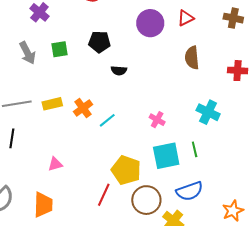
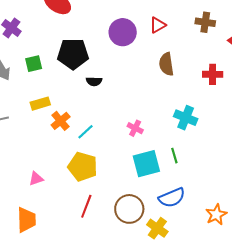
black pentagon: (99, 42) -> (73, 54), size x1.4
yellow rectangle: (52, 104) -> (40, 104), moved
yellow pentagon: (126, 170) -> (83, 167), moved

